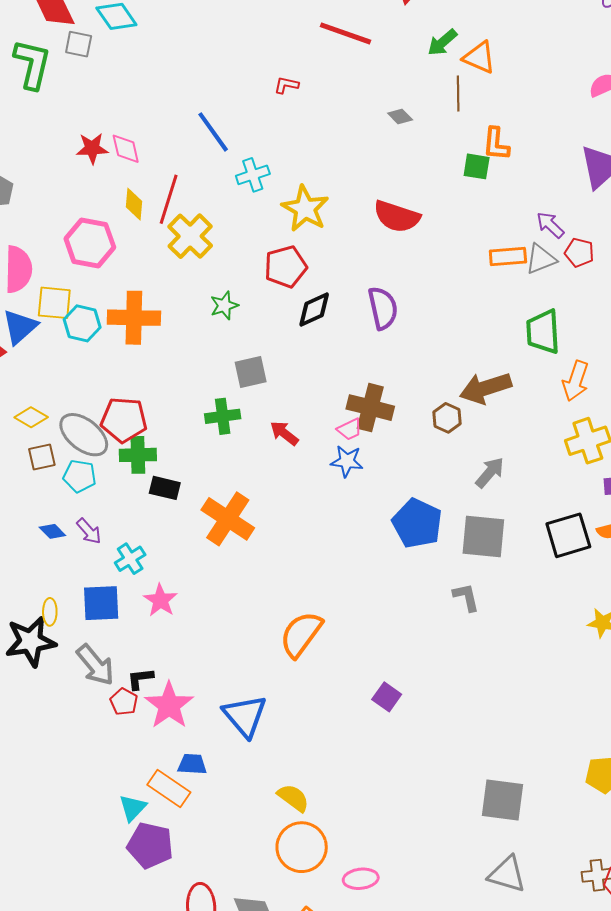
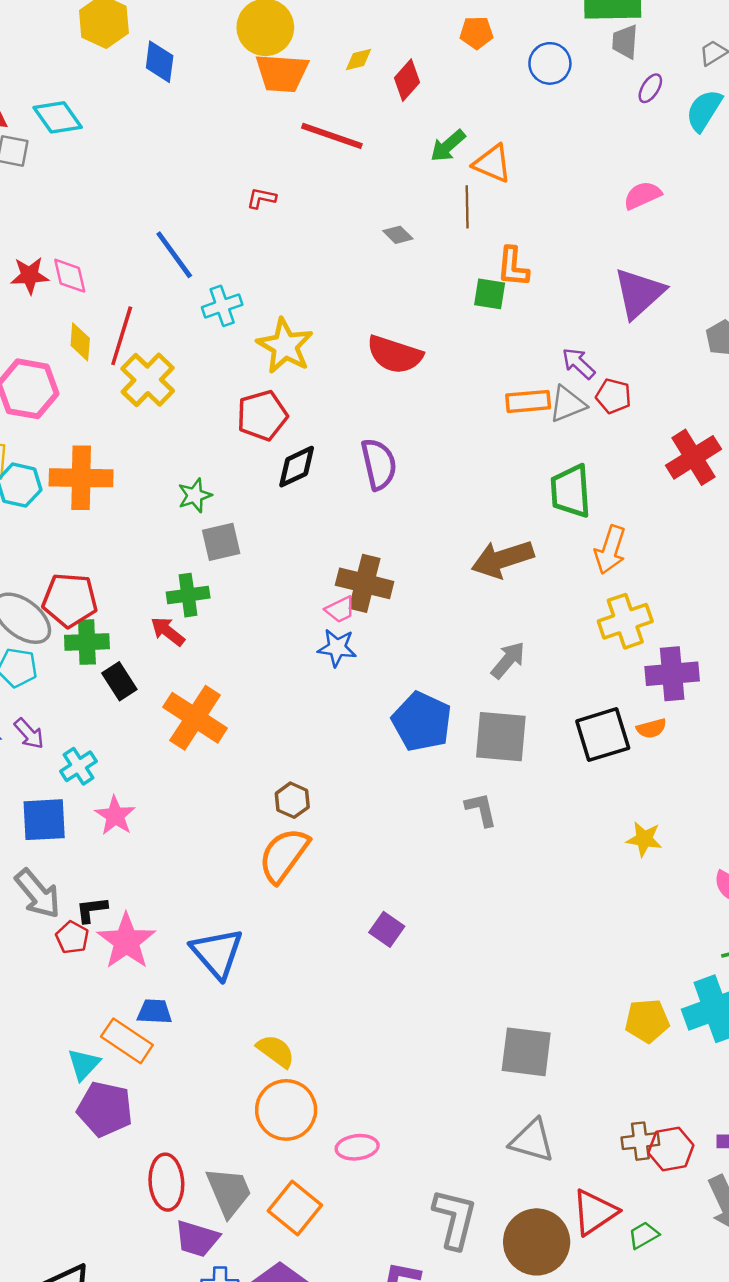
green star: (224, 305) -> (195, 495), moved
brown hexagon: (447, 418) -> (292, 800), moved
red arrow: (284, 433) -> (168, 631), moved
black rectangle: (165, 488) -> (119, 681), turned 44

